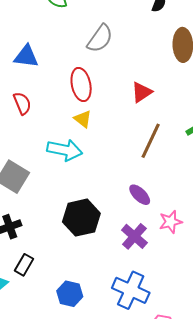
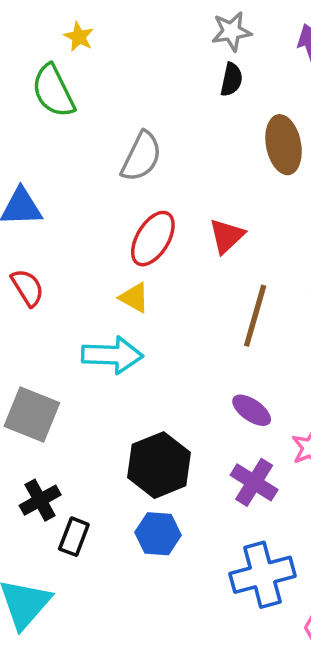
red ellipse: (81, 85) -> (153, 239), moved, turned 52
black rectangle: (24, 265) -> (74, 537), moved
blue cross: (131, 290) -> (262, 575), turned -30
blue hexagon: (70, 294) -> (158, 534), moved

